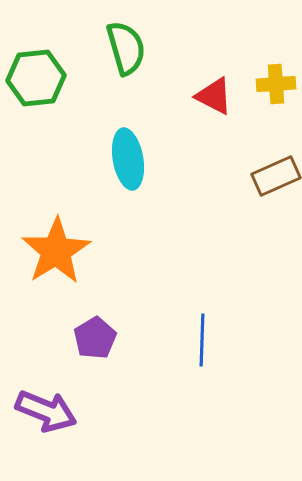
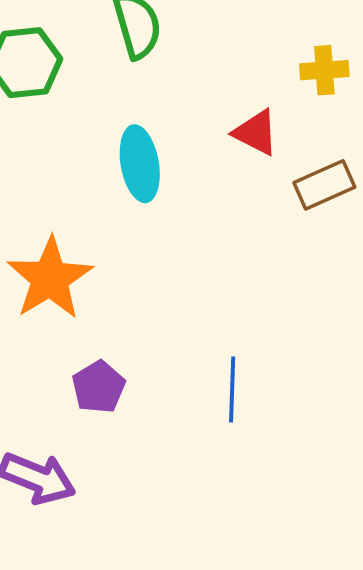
red triangle: (214, 96) -> (256, 133), moved

